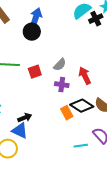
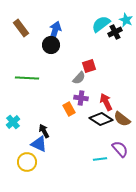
red square: (35, 72) -> (89, 66), moved
red arrow: (85, 76) -> (106, 102), moved
orange rectangle: (67, 113) -> (69, 109), moved
black arrow: (25, 118) -> (44, 131), turned -96

